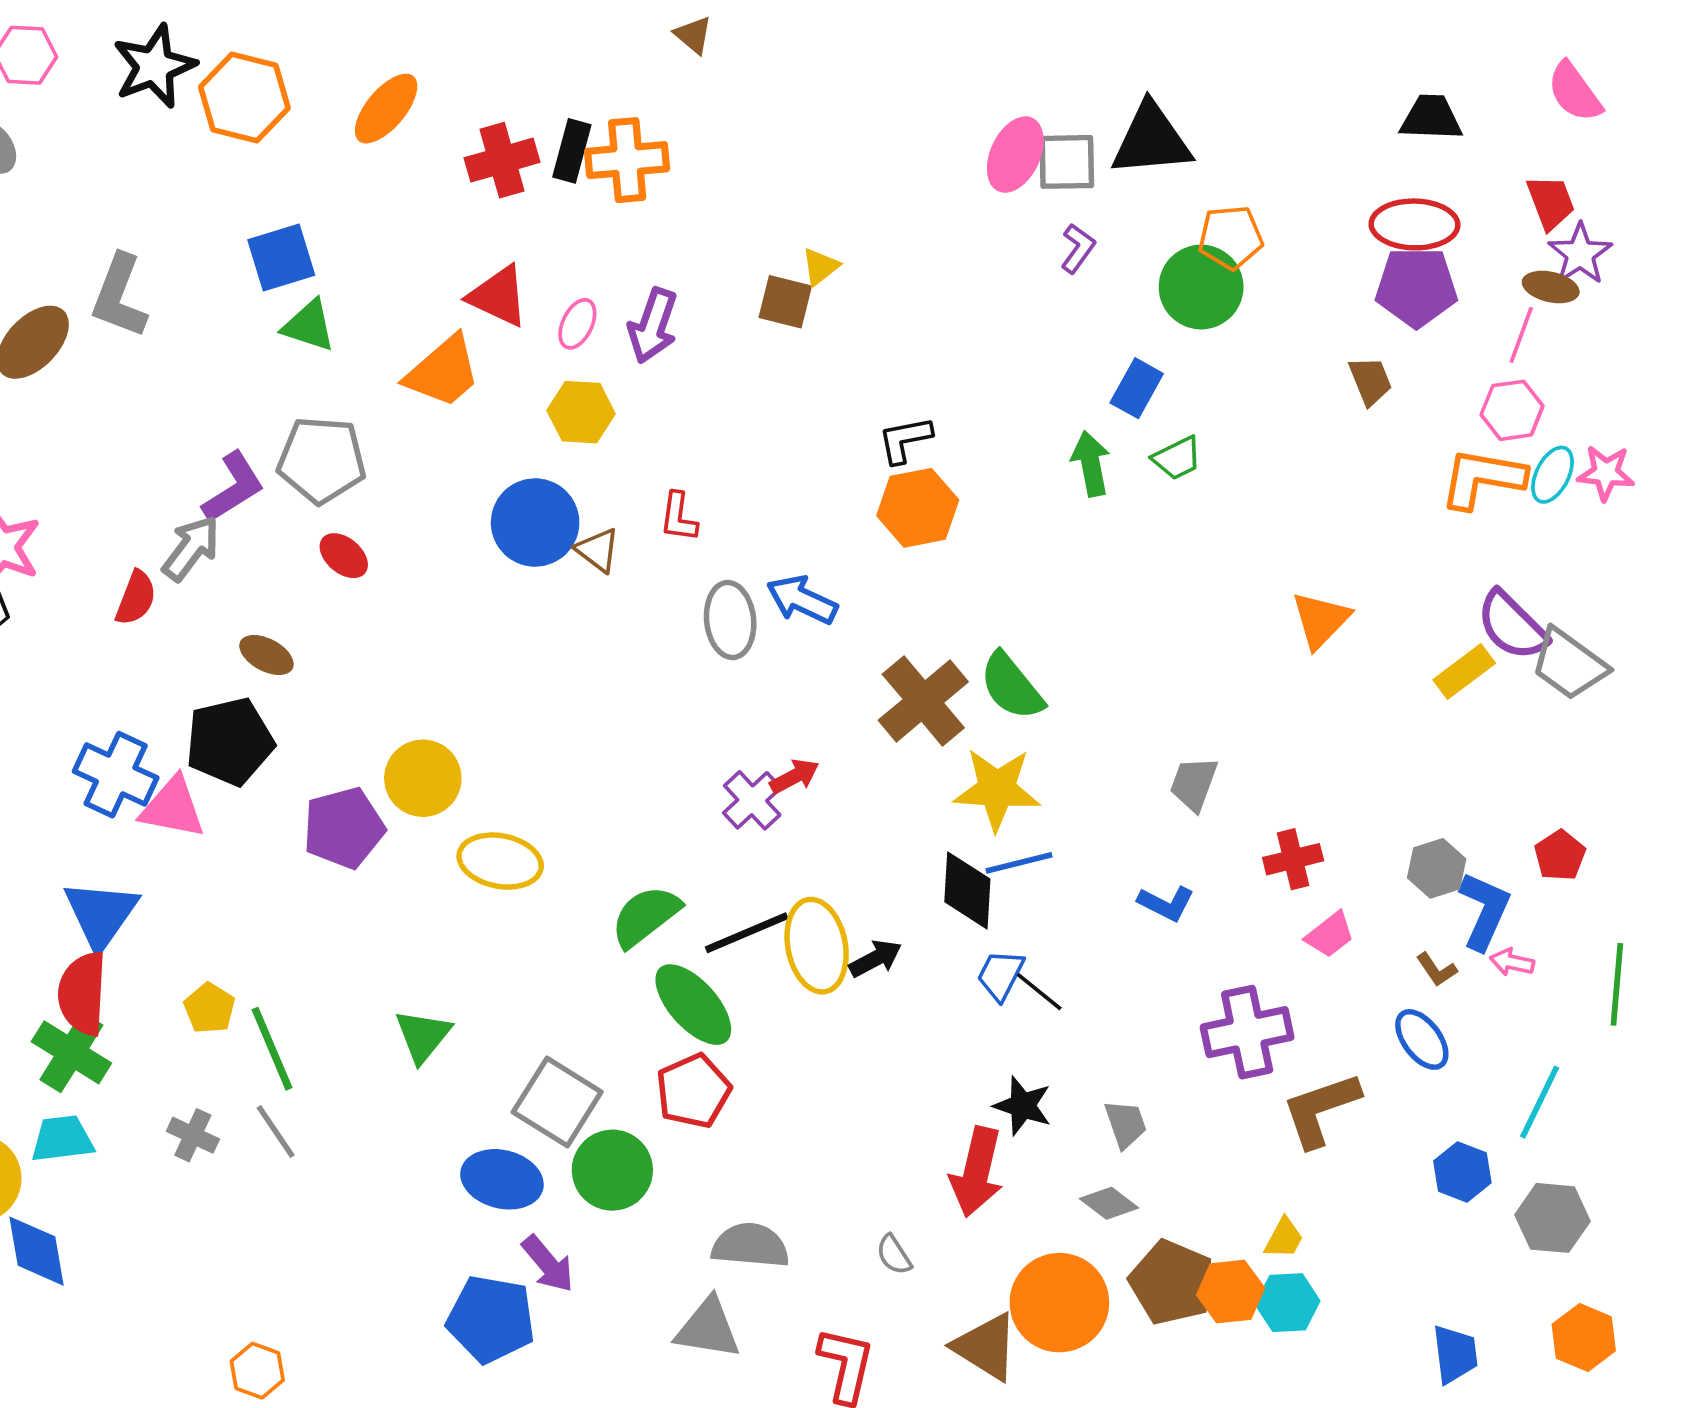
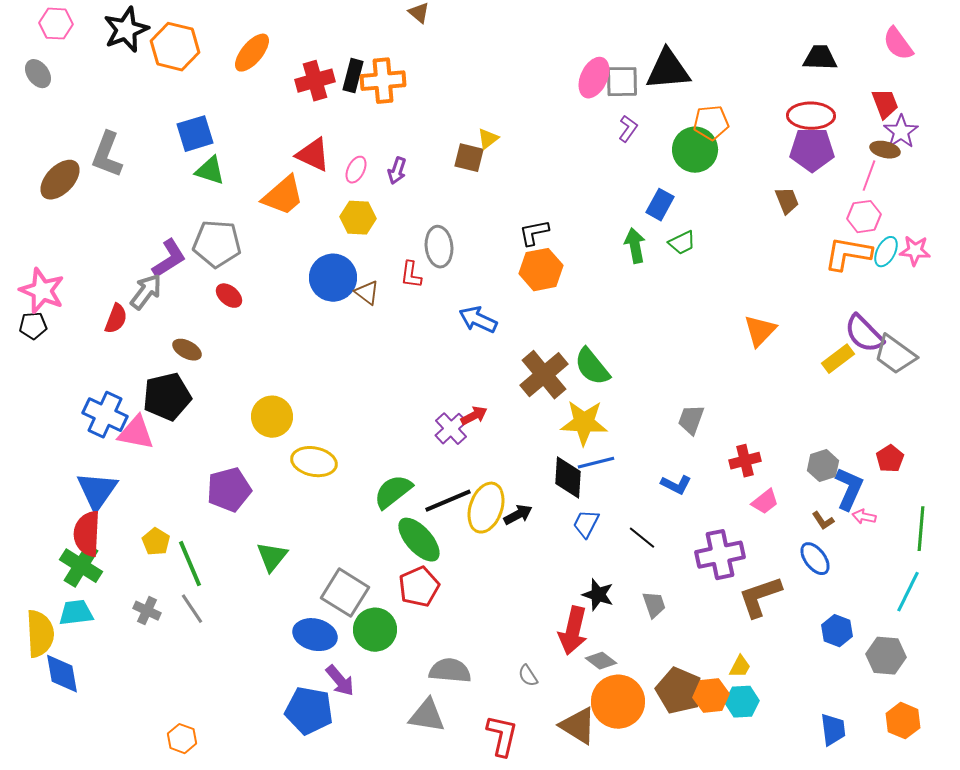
purple arrow: (653, 326) -> (397, 171), size x0.7
gray ellipse: (730, 620) -> (439, 247), moved
purple pentagon: (344, 828) -> (229, 490), moved
yellow ellipse: (817, 946) -> (486, 508), turned 30
black line: (1039, 992) -> (642, 538), moved
cyan line: (1540, 1102) -> (908, 592), moved
gray diamond: (1109, 1203) -> (601, 661), moved

